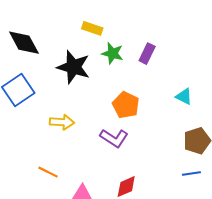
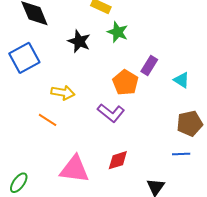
purple rectangle: (147, 54) -> (149, 66), moved
black star: (73, 67) -> (79, 41), size x0.7
orange line: (48, 172) -> (48, 120), moved

